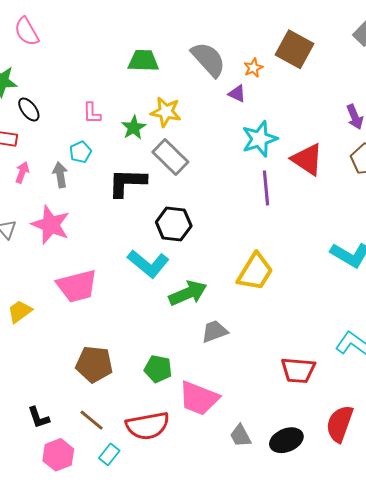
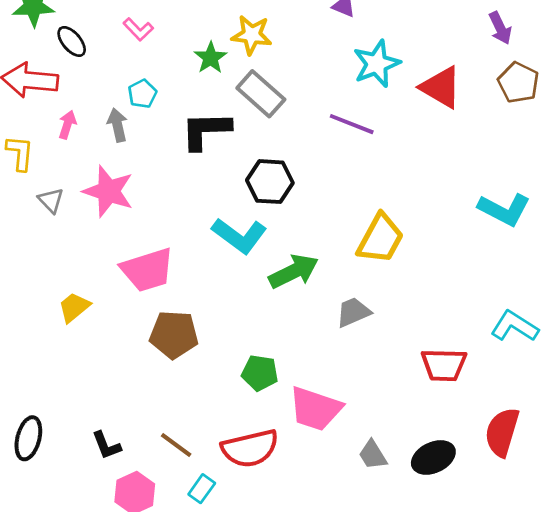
pink L-shape: (92, 113) -> (138, 29), moved, turned -40
purple line: (266, 188) -> (352, 124), moved, turned -60
gray trapezoid: (215, 331) -> (353, 312), moved
brown pentagon: (94, 364) -> (174, 335), moved

